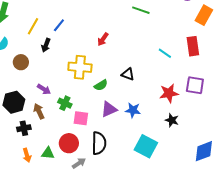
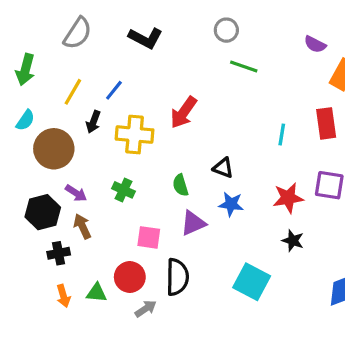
red arrow: (103, 39) -> (184, 112), size x1.5
cyan line: (165, 53) -> (282, 135), turned 64
brown circle: (21, 62) -> (54, 149), size x1.6
yellow cross: (80, 67) -> (135, 135), moved
green semicircle: (101, 85) -> (180, 185), turned 104
purple arrow: (44, 89) -> (76, 193), moved
green cross: (65, 103) -> (123, 190), moved
blue star: (133, 110) -> (231, 204), moved

